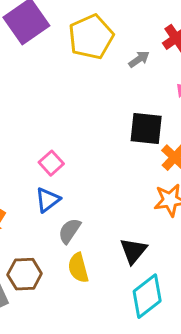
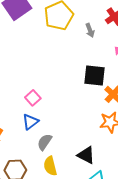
gray arrow: (139, 59) -> (90, 30), turned 104
black triangle: (133, 251) -> (86, 155), turned -42

